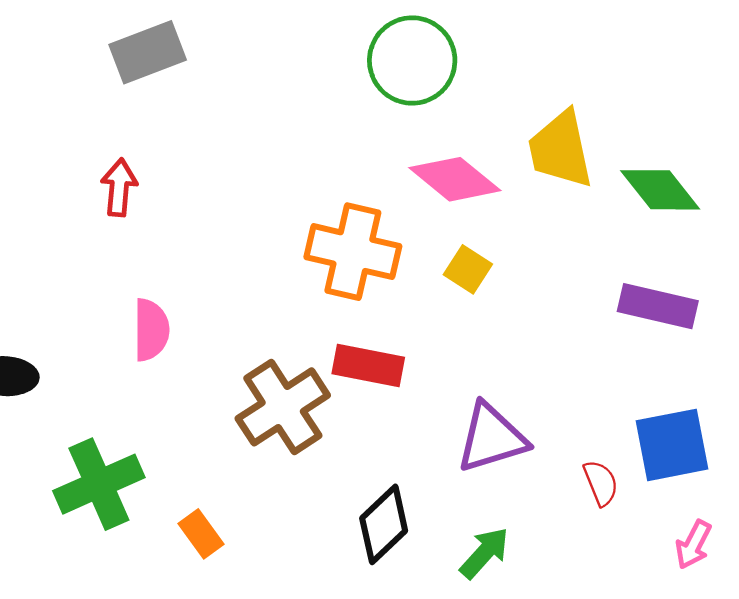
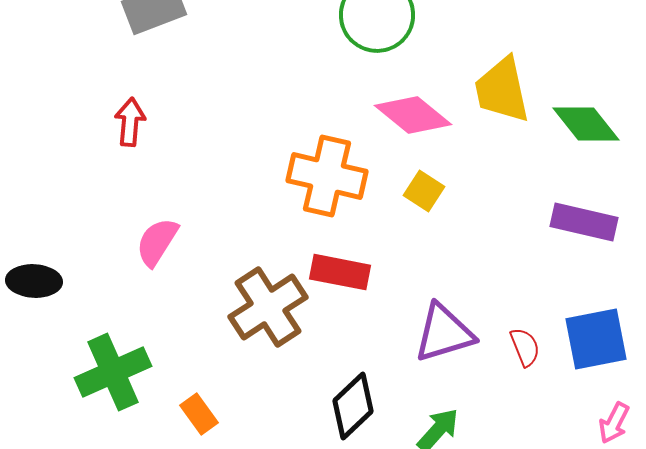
pink semicircle: (151, 330) -> (157, 242), turned -148
red semicircle: (601, 483) -> (525, 347), moved

